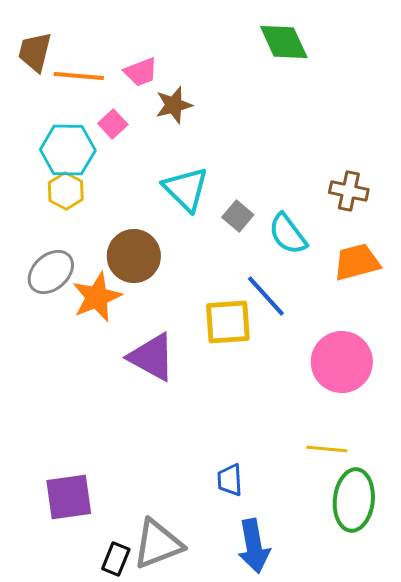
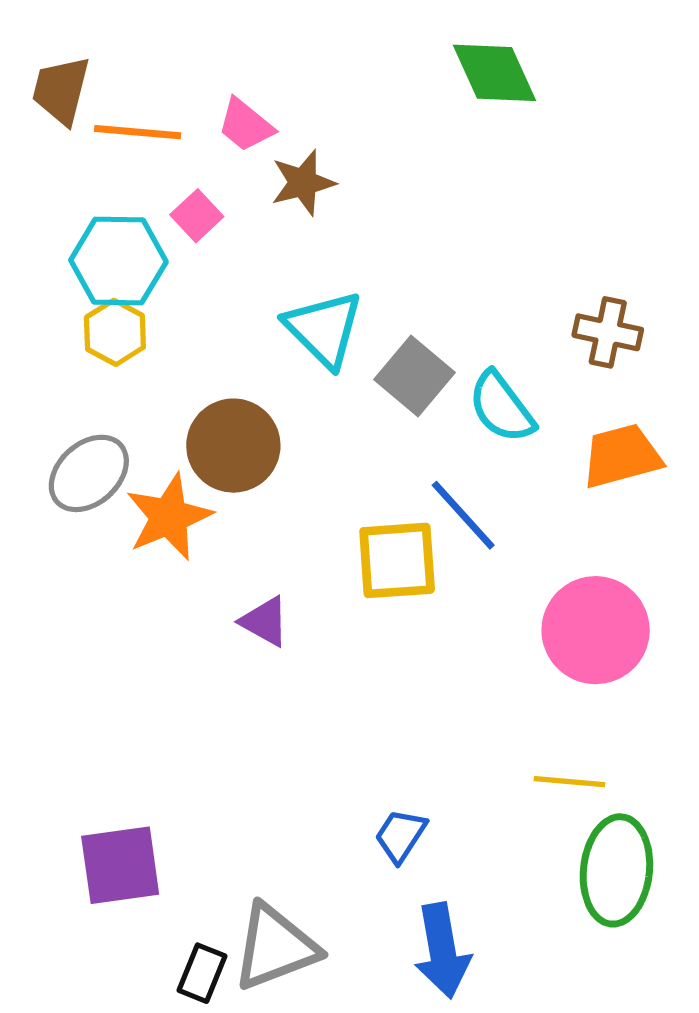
pink trapezoid: (141, 72) -> (246, 125), turned 60
gray square: (238, 216) -> (414, 376), size x1.4
purple triangle: (152, 357) -> (265, 621), size x0.6
blue trapezoid: (230, 480) -> (401, 836), turned 36

